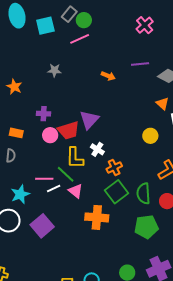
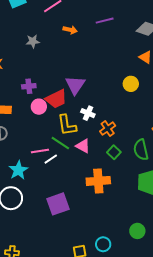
purple line: (140, 64) -> (105, 21), moved
orange arrow: (108, 76) -> (70, 30), moved
yellow circle: (150, 136) -> (131, 84), moved
pink triangle: (76, 191) -> (83, 146), moved
green square: (117, 192) -> (114, 152), size x0.6
purple square: (42, 226) -> (58, 204), moved, turned 30

